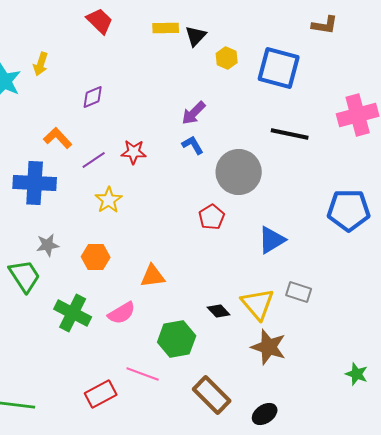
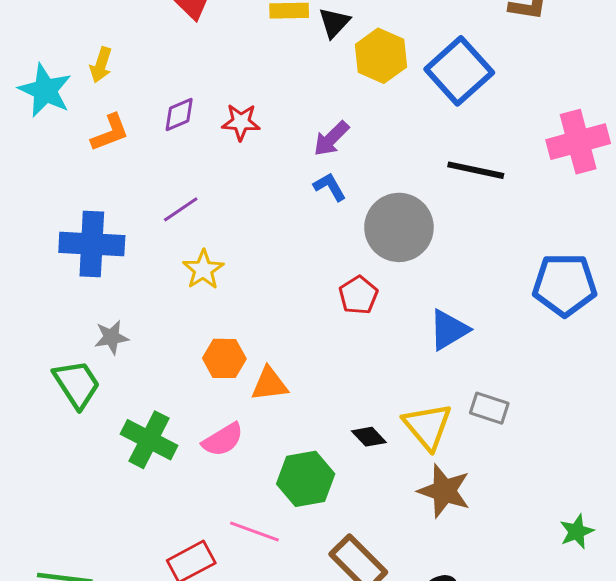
yellow hexagon: (227, 58) -> (381, 56), size x1.6
blue square: (279, 68) -> (459, 71), turned 33
orange L-shape: (58, 138) -> (110, 133), moved, turned 112
red star: (134, 152) -> (241, 122), moved
orange hexagon: (96, 257) -> (224, 358), moved
green star: (357, 374) -> (577, 532), turned 30

